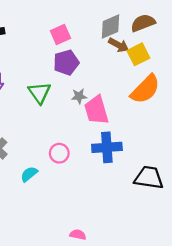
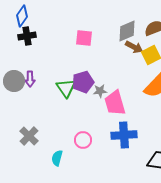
pink square: (60, 35) -> (84, 38), turned 30
purple pentagon: (66, 62) -> (83, 82), moved
cyan semicircle: (29, 174) -> (57, 158), turned -35

